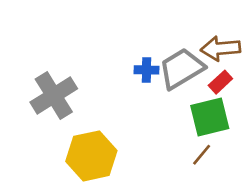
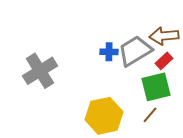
yellow hexagon: (91, 156) -> (104, 116), moved

